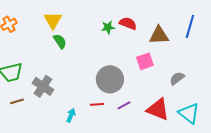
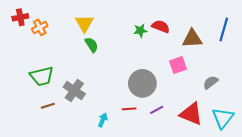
cyan triangle: (189, 113) -> (223, 118), turned 30

